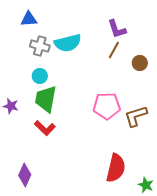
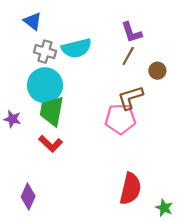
blue triangle: (29, 19) -> (33, 21), turned 42
cyan circle: (40, 76) -> (45, 85), size x2.0
brown L-shape: (136, 116) -> (130, 98), moved

